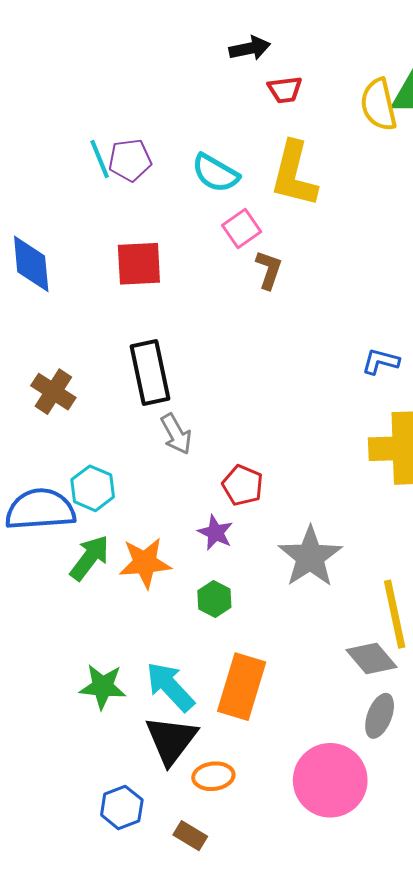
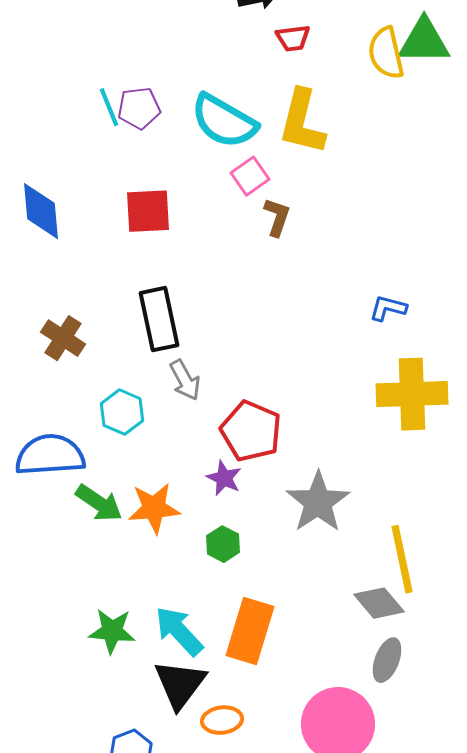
cyan semicircle: (215, 173) -> (224, 121), size x1.4
red pentagon: (243, 485) -> (251, 431), size x1.5
cyan hexagon: (93, 488) -> (122, 412), moved
green arrow: (90, 558) -> (99, 503), turned 87

